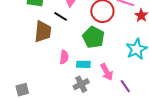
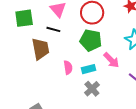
pink arrow: (107, 72) -> (111, 60), moved

